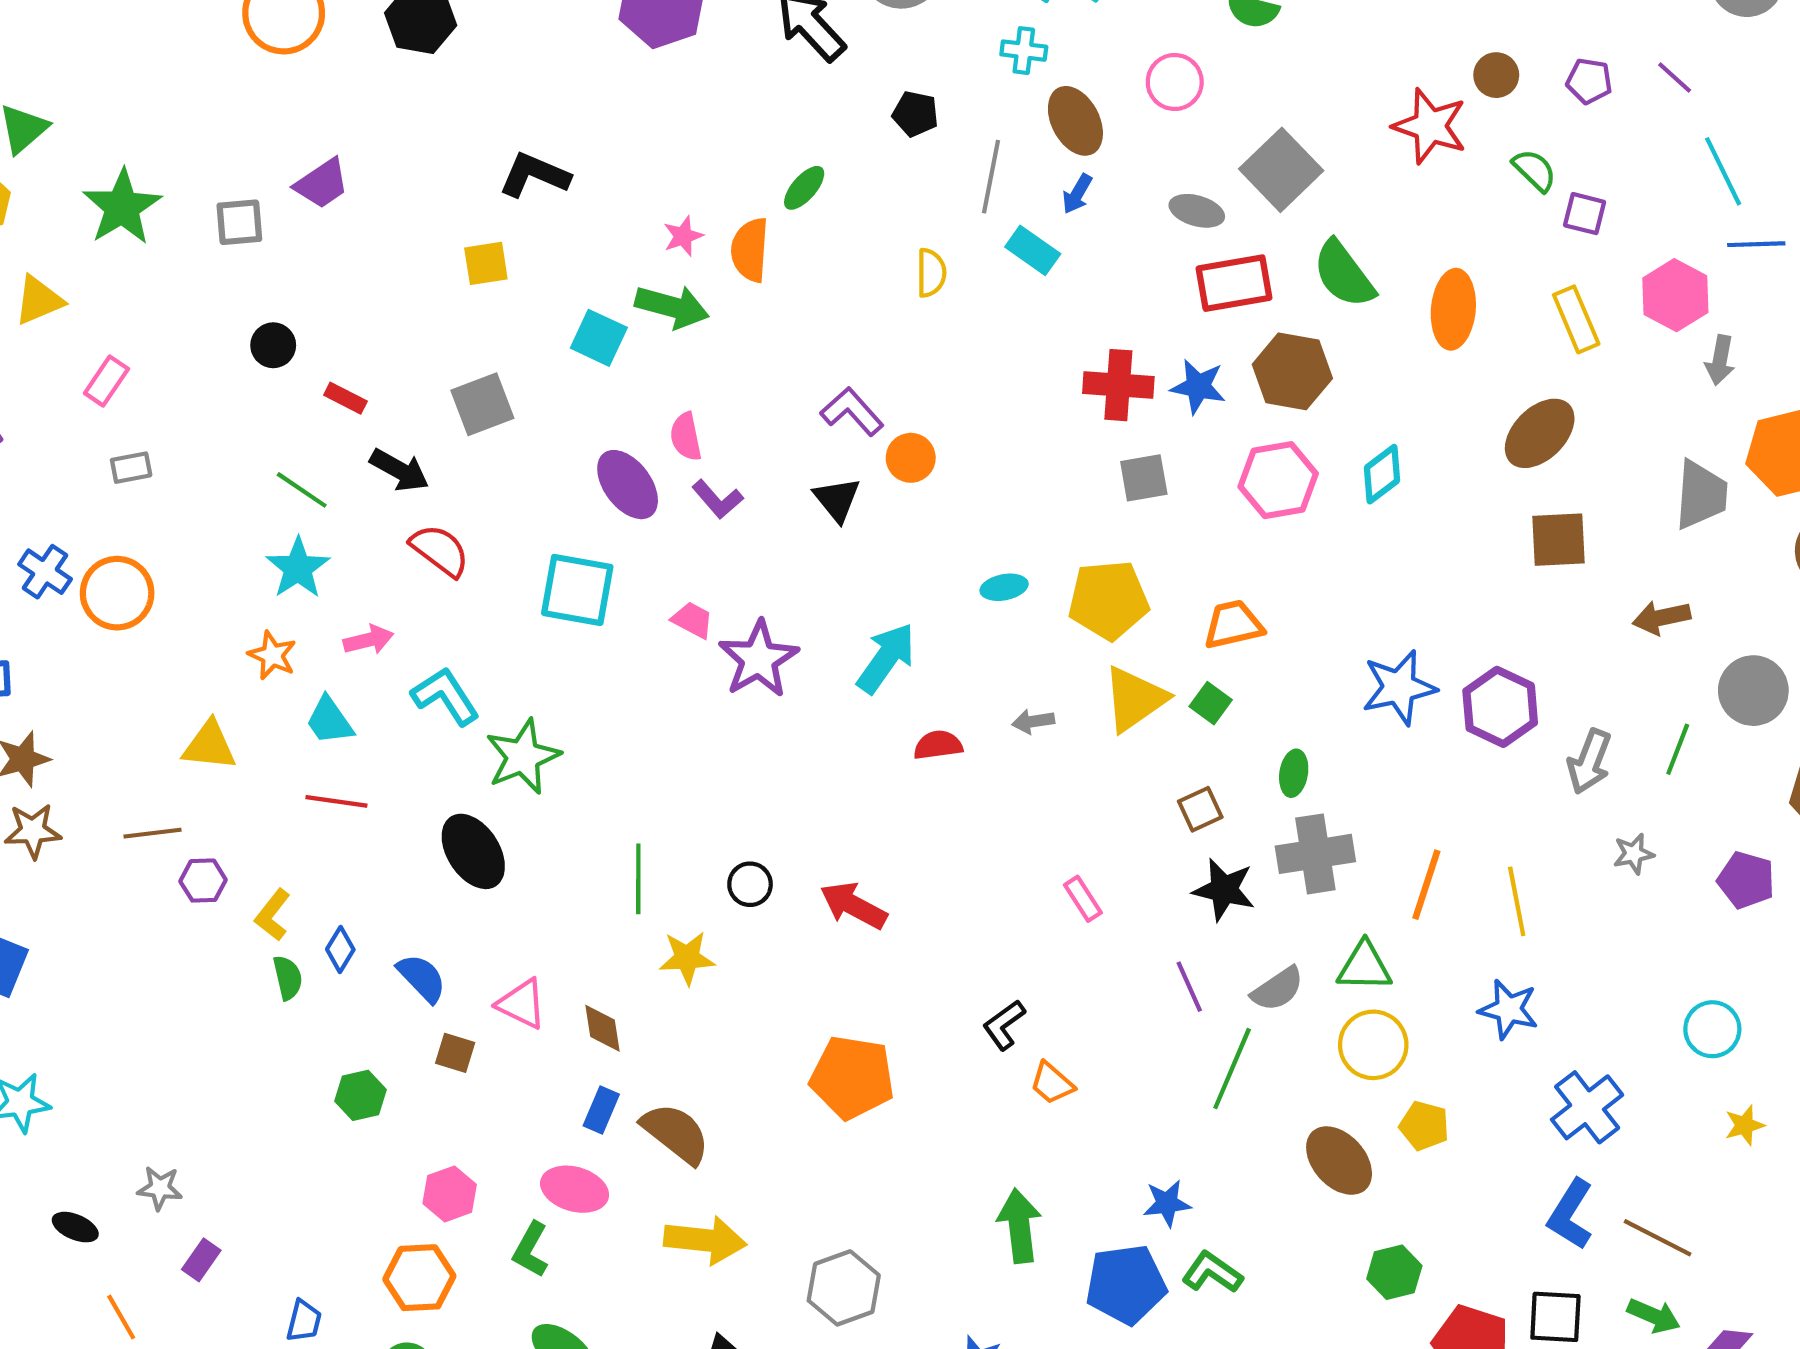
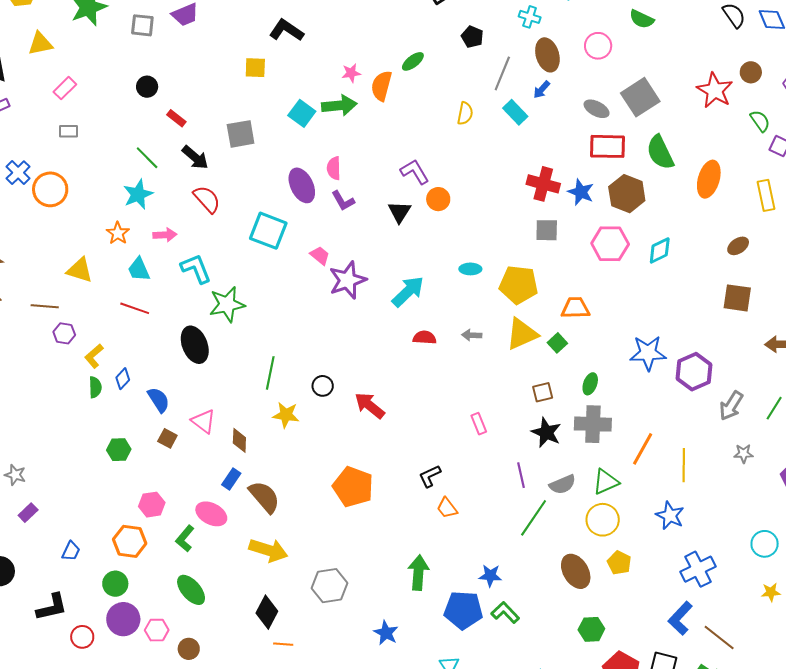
green arrow: (672, 307) -> (339, 105), turned -32
brown ellipse: (1540, 433) -> (738, 246), size x0.6
green triangle: (1364, 966) -> (606, 482), turned -36

